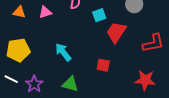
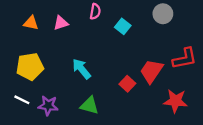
cyan square: (99, 15) -> (123, 26), turned -32
red trapezoid: (116, 32) -> (151, 71), moved
red square: (103, 65) -> (127, 84), turned 32
purple star: (34, 84) -> (48, 106), turned -30

